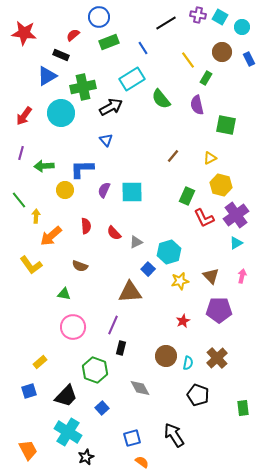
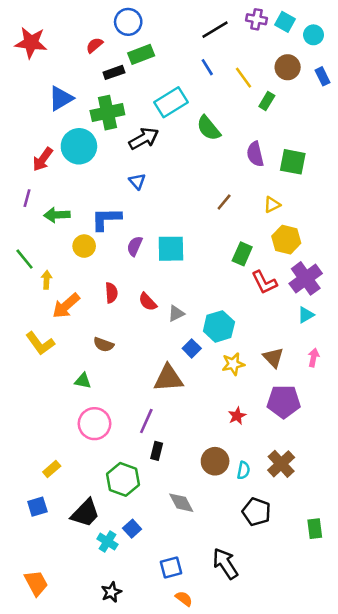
blue line: (143, 48) -> (207, 67), moved
black rectangle: (61, 55) -> (114, 72), moved, turned -42
purple semicircle: (197, 105) -> (255, 154), moved
red arrow: (24, 116) -> (43, 159), moved
cyan cross: (68, 432) -> (107, 542), moved, size x0.6

